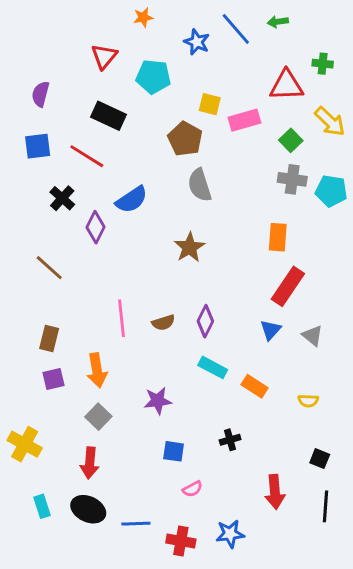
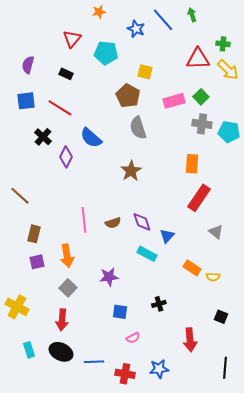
green arrow: (278, 22) -> (192, 15), turned 80
black rectangle: (108, 116) -> (66, 74), moved, size x0.6
pink rectangle: (244, 120) -> (174, 101), moved
yellow arrow: (330, 122) -> (228, 70), moved
blue semicircle: (132, 200) -> (91, 138), turned 75
brown line: (49, 268) -> (20, 196), moved
purple diamond: (205, 321) -> (142, 222), turned -45
blue triangle: (271, 330) -> (167, 236), moved
orange rectangle: (255, 386) -> (192, 268), moved
black line: (325, 506) -> (225, 368), moved

